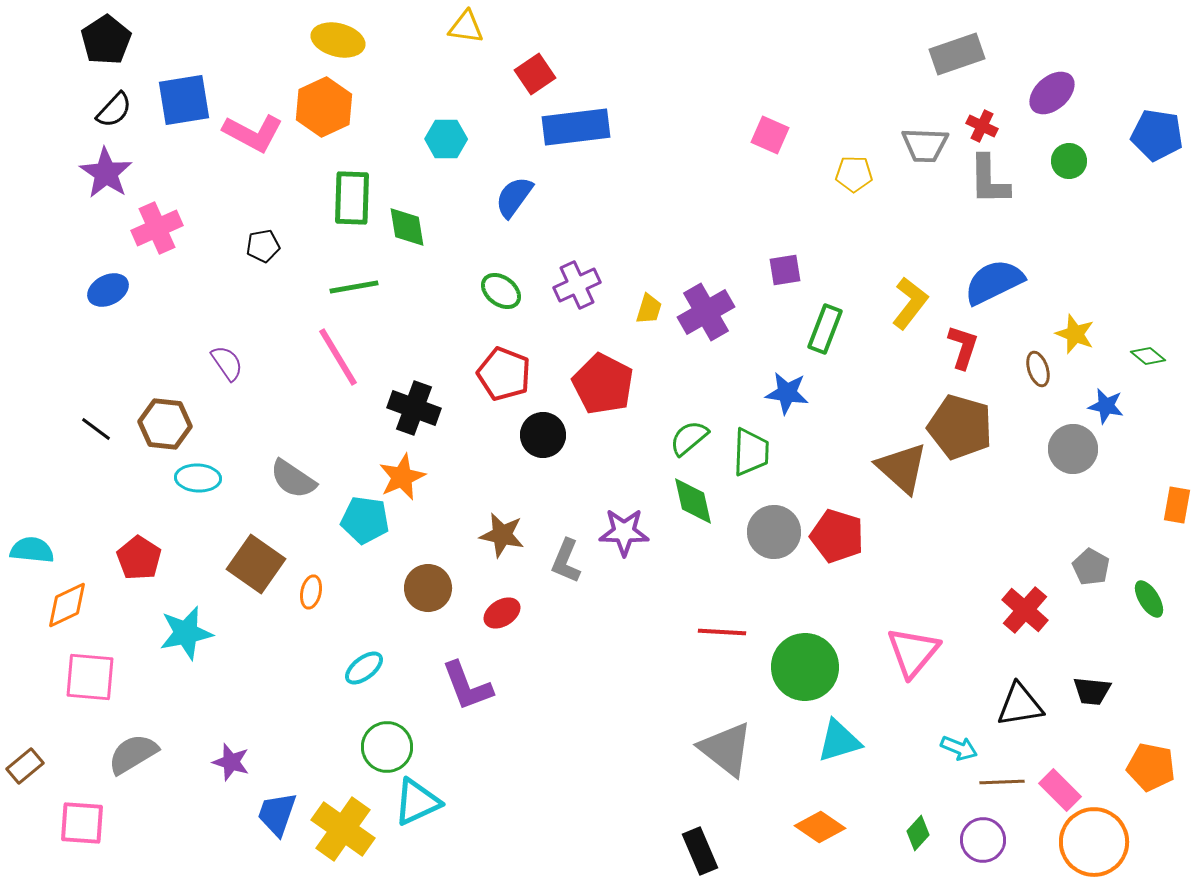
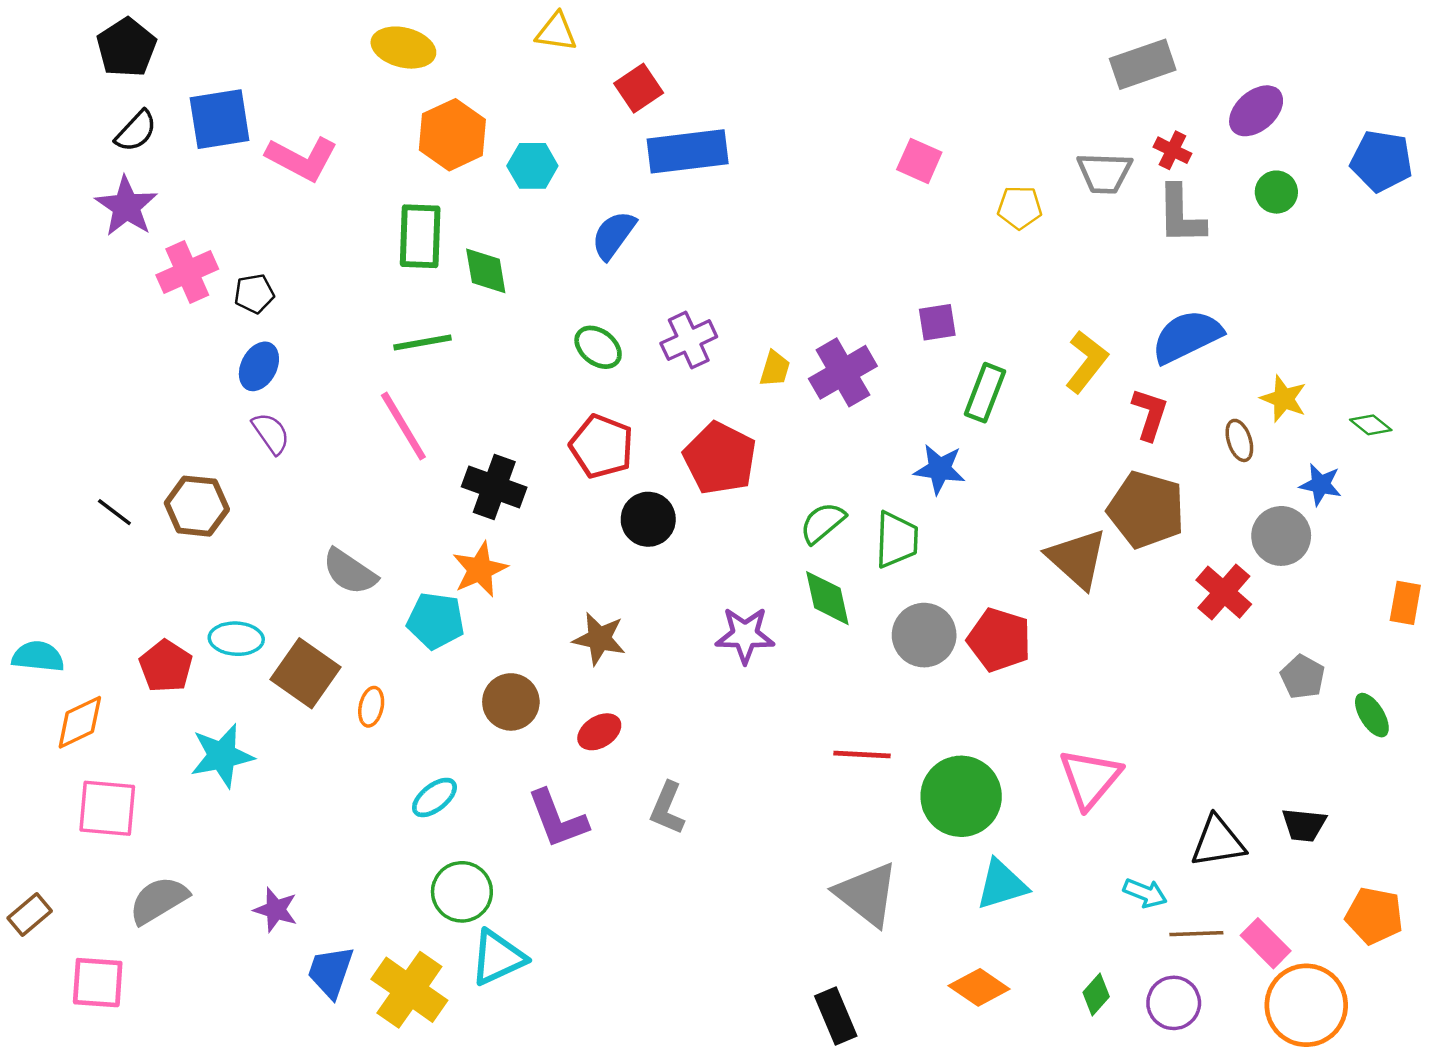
orange hexagon: (324, 107) -> (452, 135), moved
black pentagon: (263, 246) -> (254, 294), moved
blue ellipse: (108, 290) -> (259, 366), moved, turned -36
cyan ellipse: (198, 478) -> (236, 639), moved
gray L-shape: (566, 561) -> (667, 808), moved
red cross: (1025, 610) -> (1224, 592), moved

